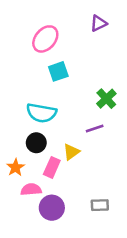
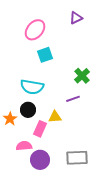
yellow triangle: (71, 152) -> (55, 117), turned 32
orange star: (15, 167) -> (10, 119), moved
gray rectangle: (100, 205) -> (77, 158), size x1.5

